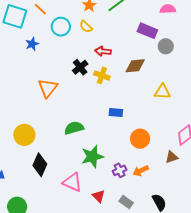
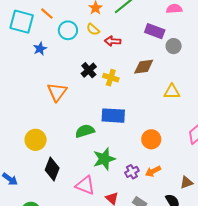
red arrow: (103, 51) -> (113, 41), moved
blue rectangle: (116, 112) -> (113, 116), moved, size x1.6
brown triangle: (172, 157) -> (187, 182), moved

